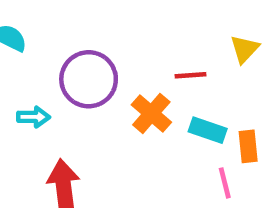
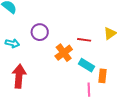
purple circle: (89, 79) -> (40, 32), size x0.7

